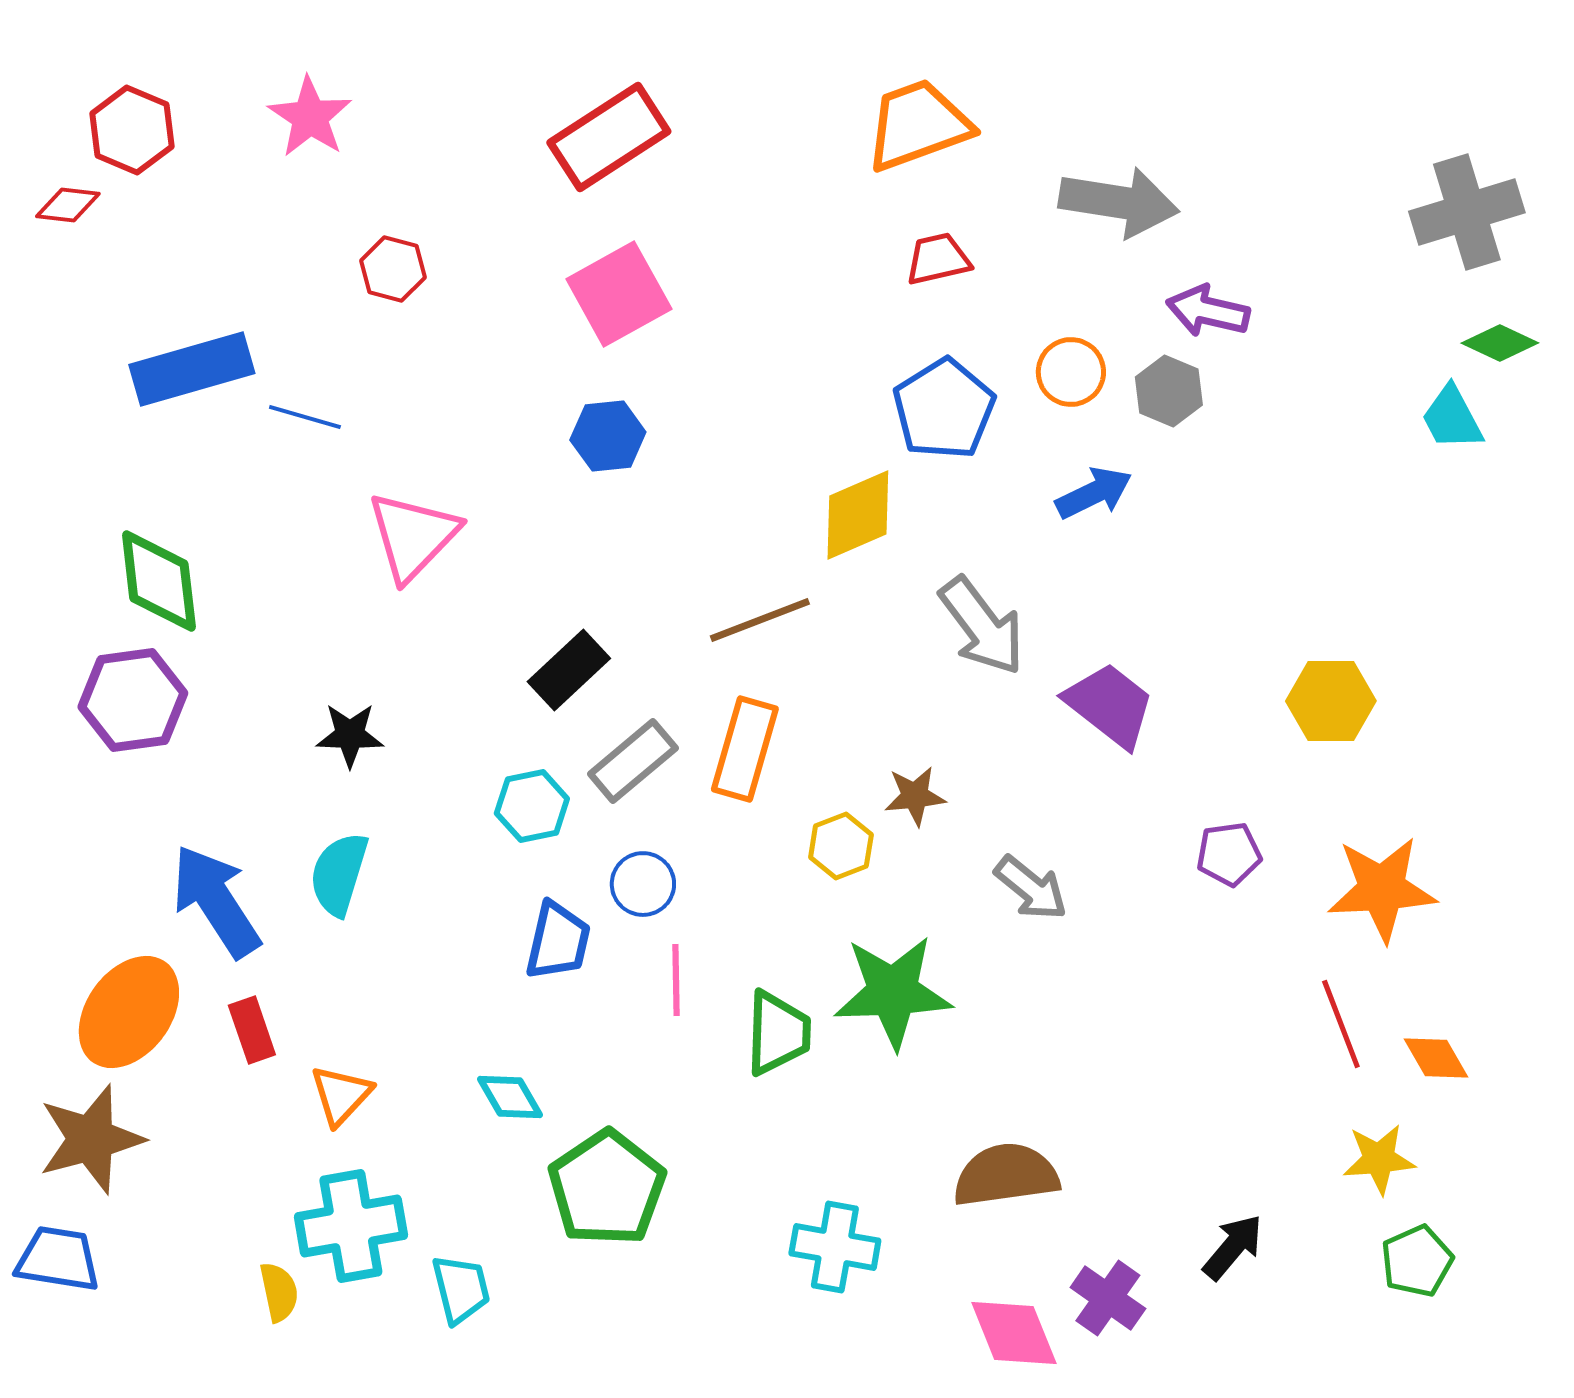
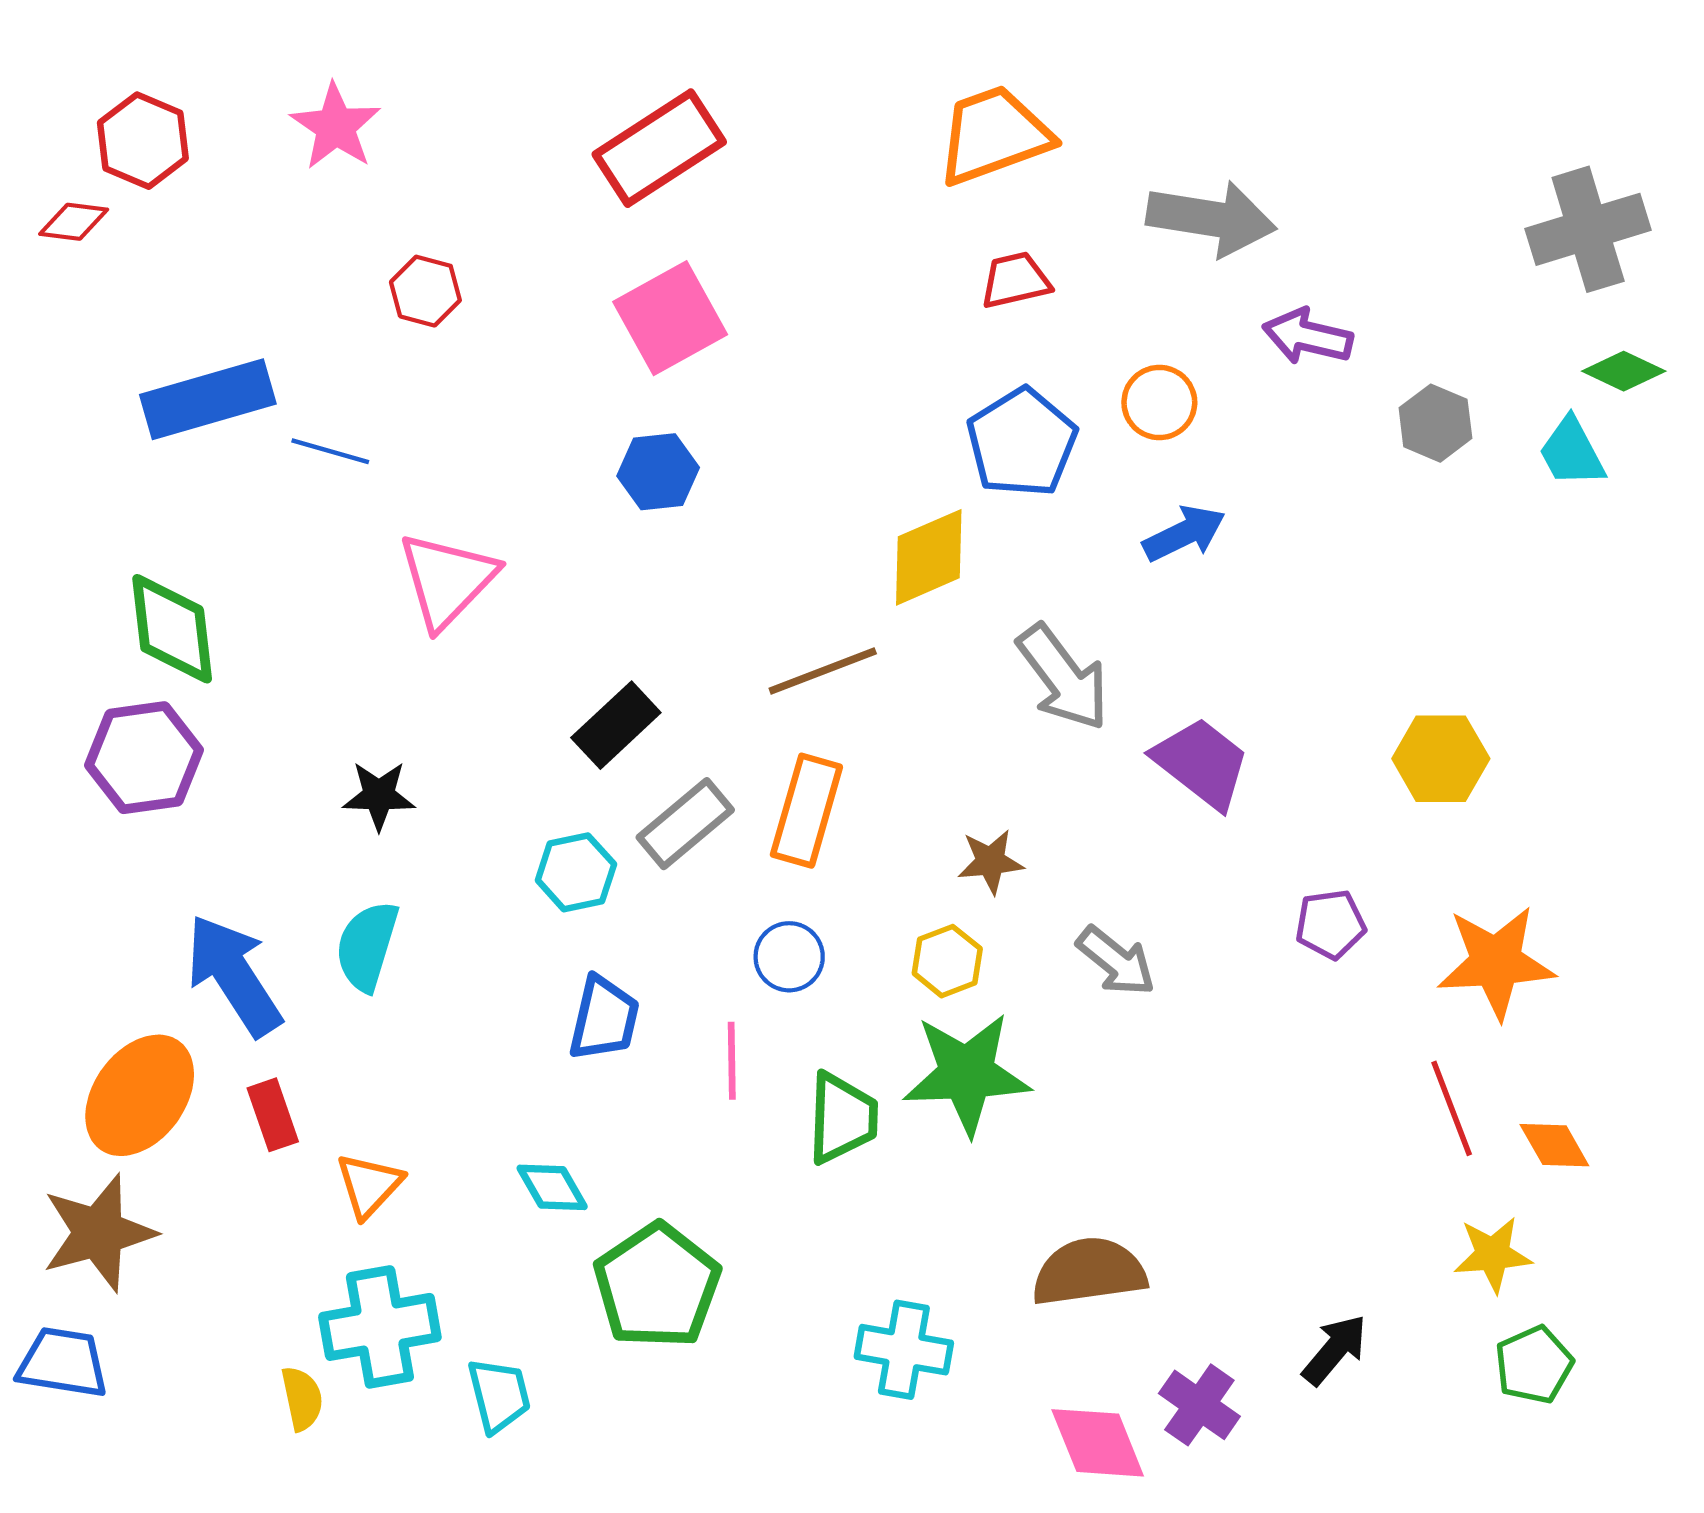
gray hexagon: (1169, 391) -> (1435, 423), moved
yellow hexagon: (841, 846) -> (947, 961), moved
blue circle: (643, 884) -> (789, 957), moved

